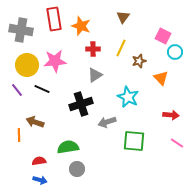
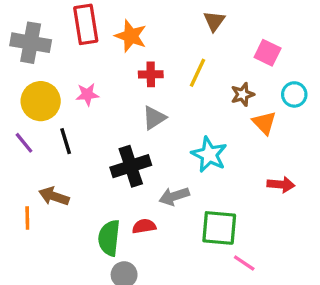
brown triangle: (123, 17) -> (214, 21), moved
cyan circle: (175, 52) -> (294, 94), moved
pink star: (55, 61) -> (87, 94), size x0.6
brown star: (139, 61) -> (243, 94), moved
black line: (42, 89) -> (66, 141), turned 49
pink line: (177, 143) -> (244, 263), moved
green semicircle: (68, 147) -> (109, 238), turned -75
red semicircle: (39, 161) -> (144, 226), moved

